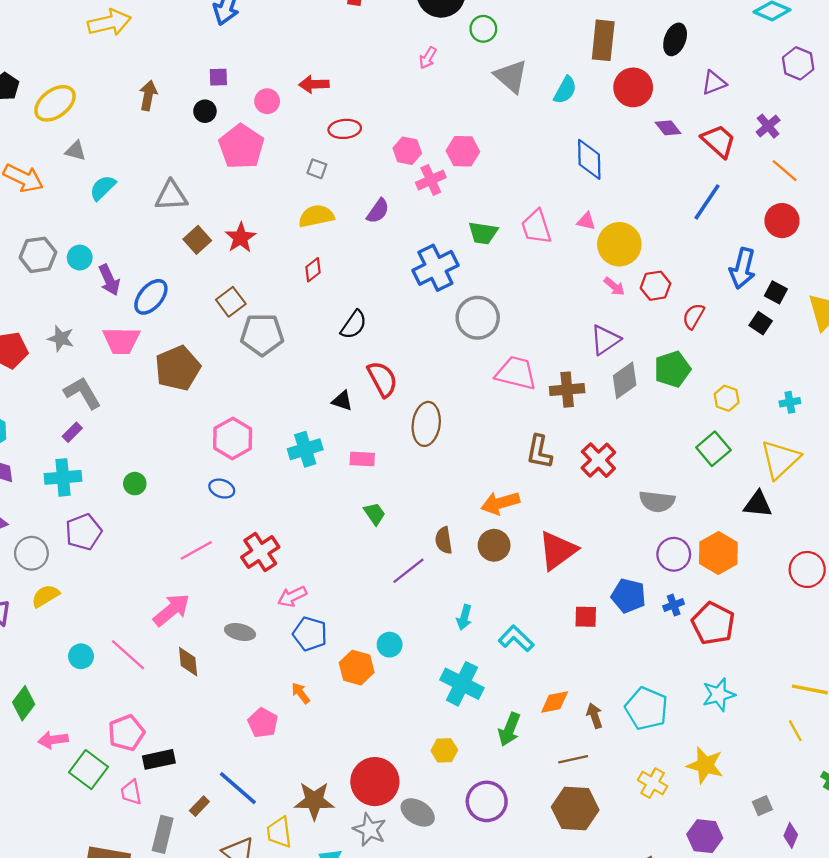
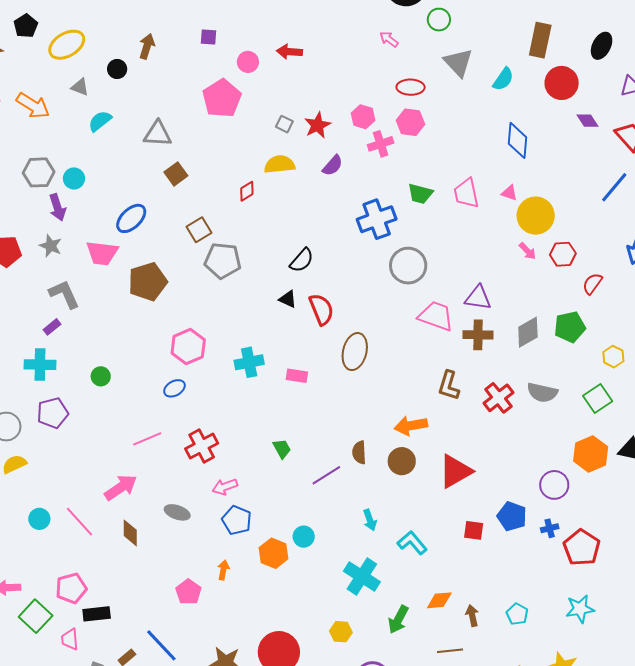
pink arrow: (428, 58) -> (389, 39), turned 90
black circle: (205, 111) -> (117, 69), moved
red ellipse: (345, 129) -> (411, 87), moved
red star: (241, 238) -> (317, 125), moved
red diamond: (313, 270) -> (247, 191), moved
purple arrow: (109, 280) -> (58, 207), moved
purple triangle: (605, 340) -> (478, 298), moved, turned 36
black triangle: (342, 401) -> (288, 299), moved
blue ellipse: (222, 489) -> (174, 388), turned -55
gray semicircle: (657, 501) -> (542, 392), moved
green trapezoid: (374, 514) -> (282, 449), moved
orange hexagon: (718, 553) -> (591, 454), moved
cyan arrow: (464, 617) -> (370, 520), turned -40
orange arrow: (301, 693) -> (223, 570), turned 42
cyan pentagon: (647, 709) -> (517, 614), size x0.6

